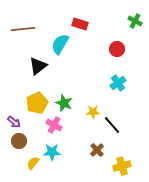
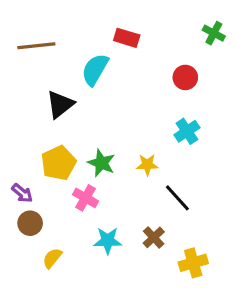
yellow star: (93, 112) -> (147, 165), moved
cyan star: (52, 152) -> (108, 241), moved

